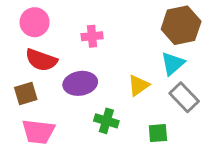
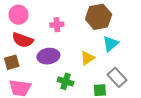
brown hexagon: (181, 25) -> (99, 17), moved
gray rectangle: (184, 97) -> (117, 77), moved

